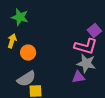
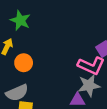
gray star: (86, 63) -> (89, 85), turned -30

